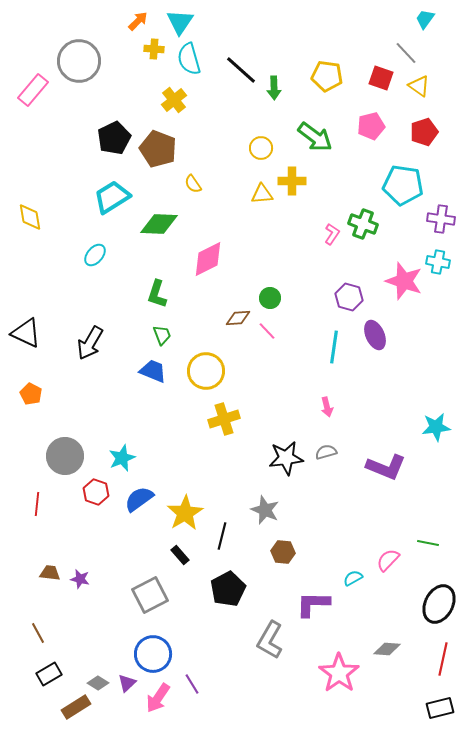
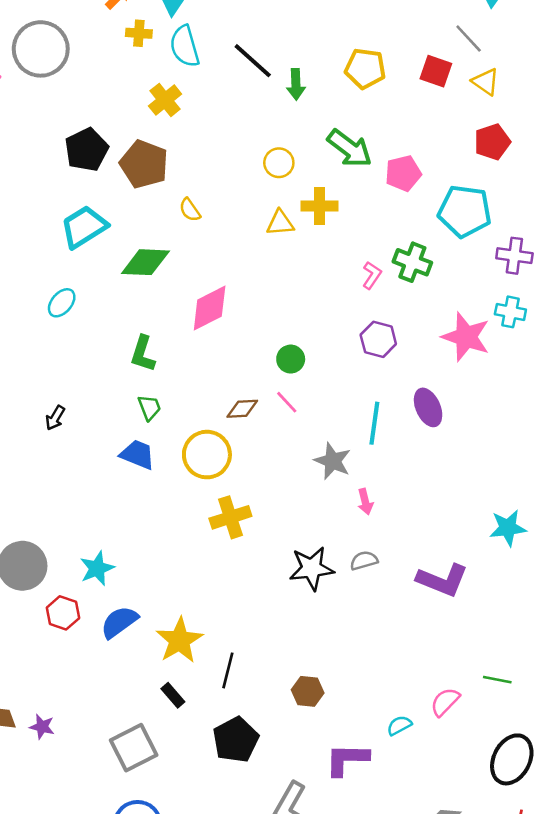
pink pentagon: (371, 126) -> (403, 173), moved
purple hexagon: (349, 297) -> (378, 339), moved
brown diamond: (238, 318) -> (242, 409), moved
black arrow: (90, 343) -> (55, 418), size x0.6
gray star: (265, 510) -> (333, 461), moved

